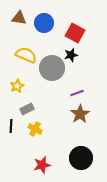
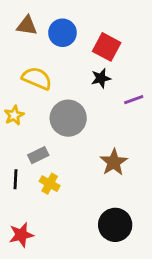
gray circle: (52, 68) -> (68, 118), moved
yellow star: (17, 86) -> (14, 115), moved
purple line: (77, 93) -> (134, 100), moved
red star: (42, 165) -> (21, 235), moved

